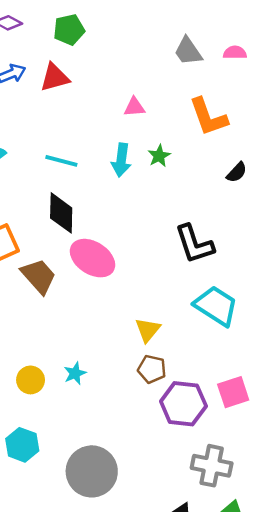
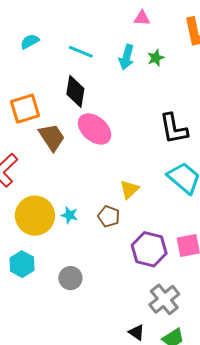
brown pentagon: (152, 369) -> (109, 216), moved
cyan star: (75, 373) -> (70, 215), turned 30
yellow circle: (31, 380) -> (35, 216), size x1.8
gray cross: (212, 466) -> (164, 299), turned 32
gray circle: (92, 471) -> (70, 278), moved, size x0.6

